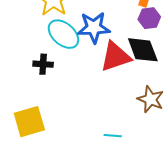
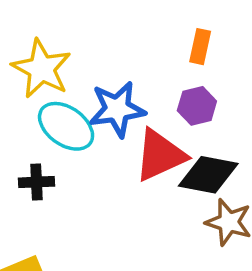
purple hexagon: (149, 18) -> (197, 106), moved
black diamond: (143, 50) -> (208, 175), moved, turned -52

